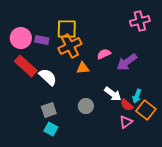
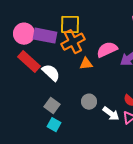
purple rectangle: (42, 40) -> (45, 36), size x1.6
pink semicircle: (104, 54) -> (107, 50), size x1.5
white arrow: (113, 94) -> (111, 114), moved
gray square: (49, 110) -> (52, 106), turned -35

